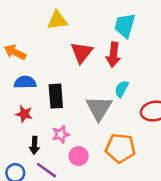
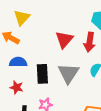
yellow triangle: (57, 20) -> (22, 18), moved, turned -42
gray triangle: (99, 108) -> (68, 73), moved

